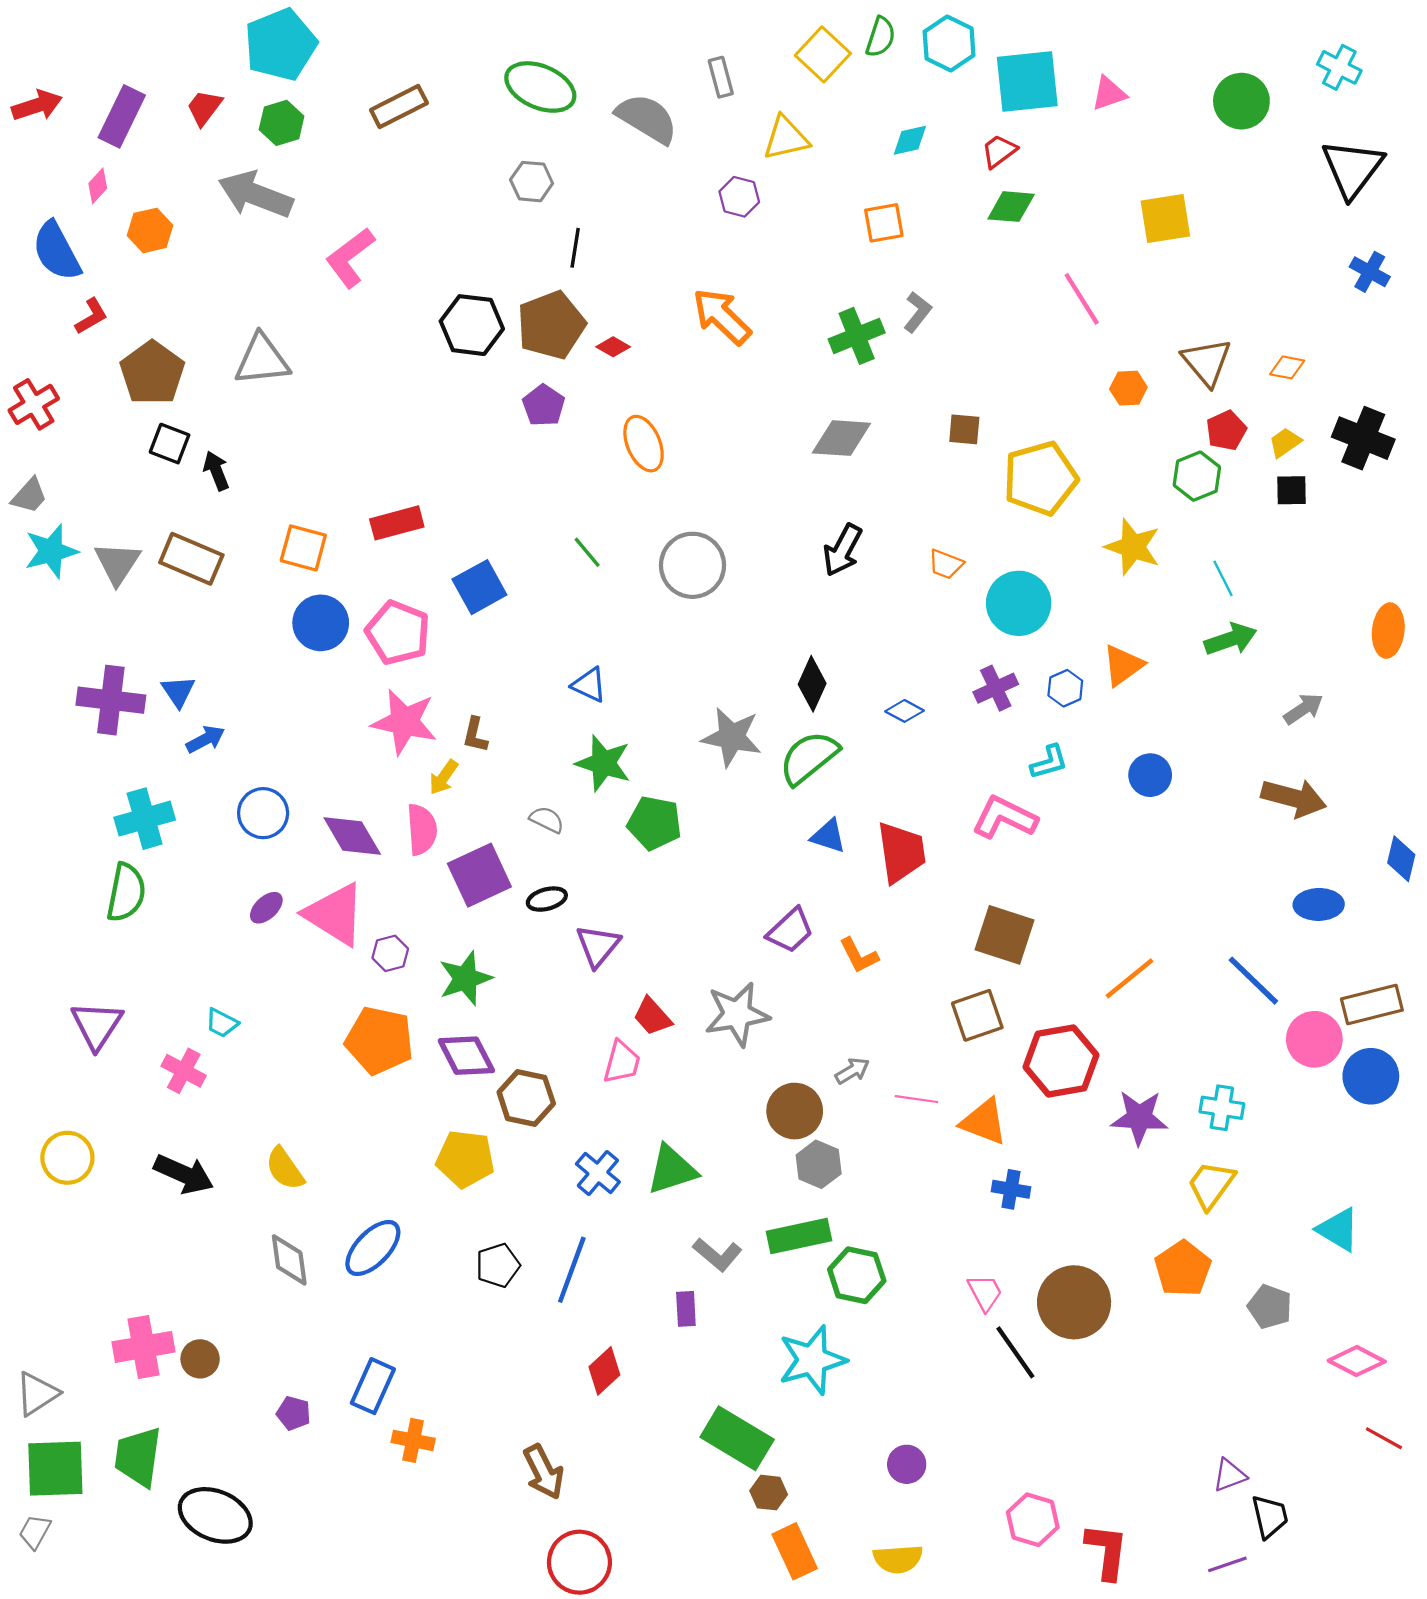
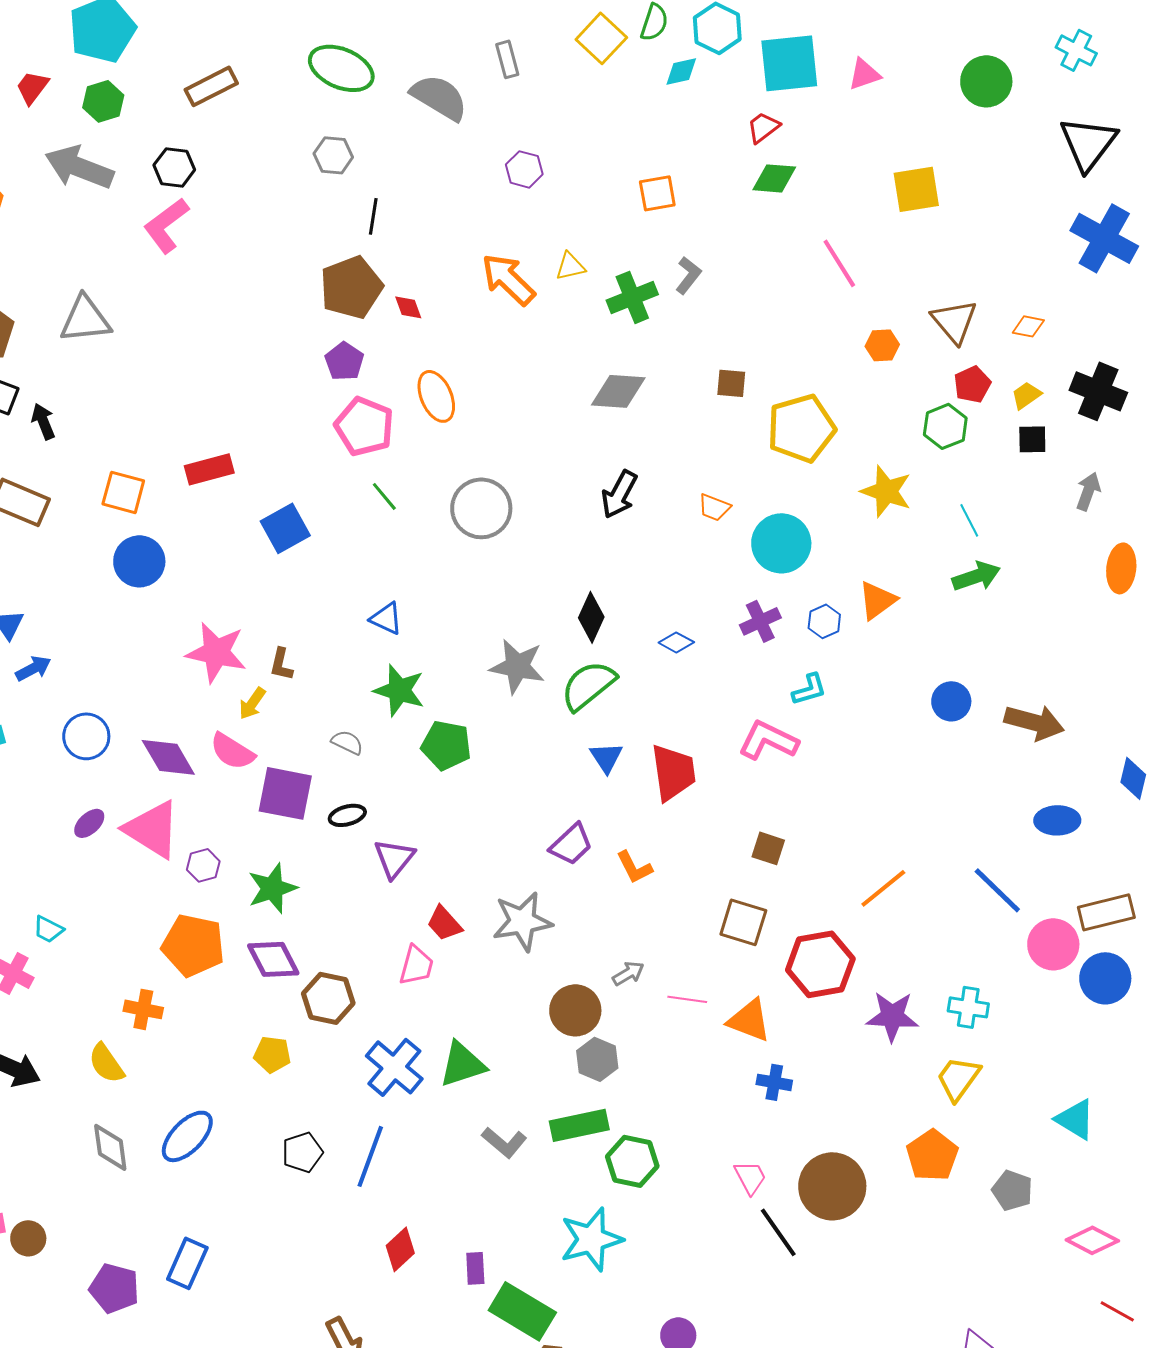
yellow triangle: (786, 138) -> (570, 266), moved, size x0.7
cyan diamond: (910, 140) -> (681, 71), moved
blue cross: (1370, 272) -> (1104, 238), size x1.8
black hexagon: (472, 325) -> (174, 167), moved, size x0.7
red diamond: (613, 347) -> (408, 307), turned 40
pink pentagon: (398, 633) -> (364, 426), moved
gray arrow: (1303, 709) -> (1088, 491), moved, turned -36
blue circle: (1150, 775) -> (951, 701), moved
pink semicircle: (422, 829) -> (232, 751), turned 126
blue triangle: (828, 836) -> (606, 757), turned 39
purple square: (479, 875) -> (285, 793), turned 36
brown square: (1004, 935) -> (768, 848), size x0.6
brown square: (977, 1015) -> (743, 922), turned 36
yellow pentagon: (465, 1159) -> (272, 1054), size x0.7
blue cross: (598, 1173) -> (394, 1067), size x1.4
purple rectangle: (686, 1309) -> (475, 1268), moved
purple pentagon: (294, 1413) -> (114, 1288), size x1.6
orange cross: (413, 1440) -> (143, 1009), moved

